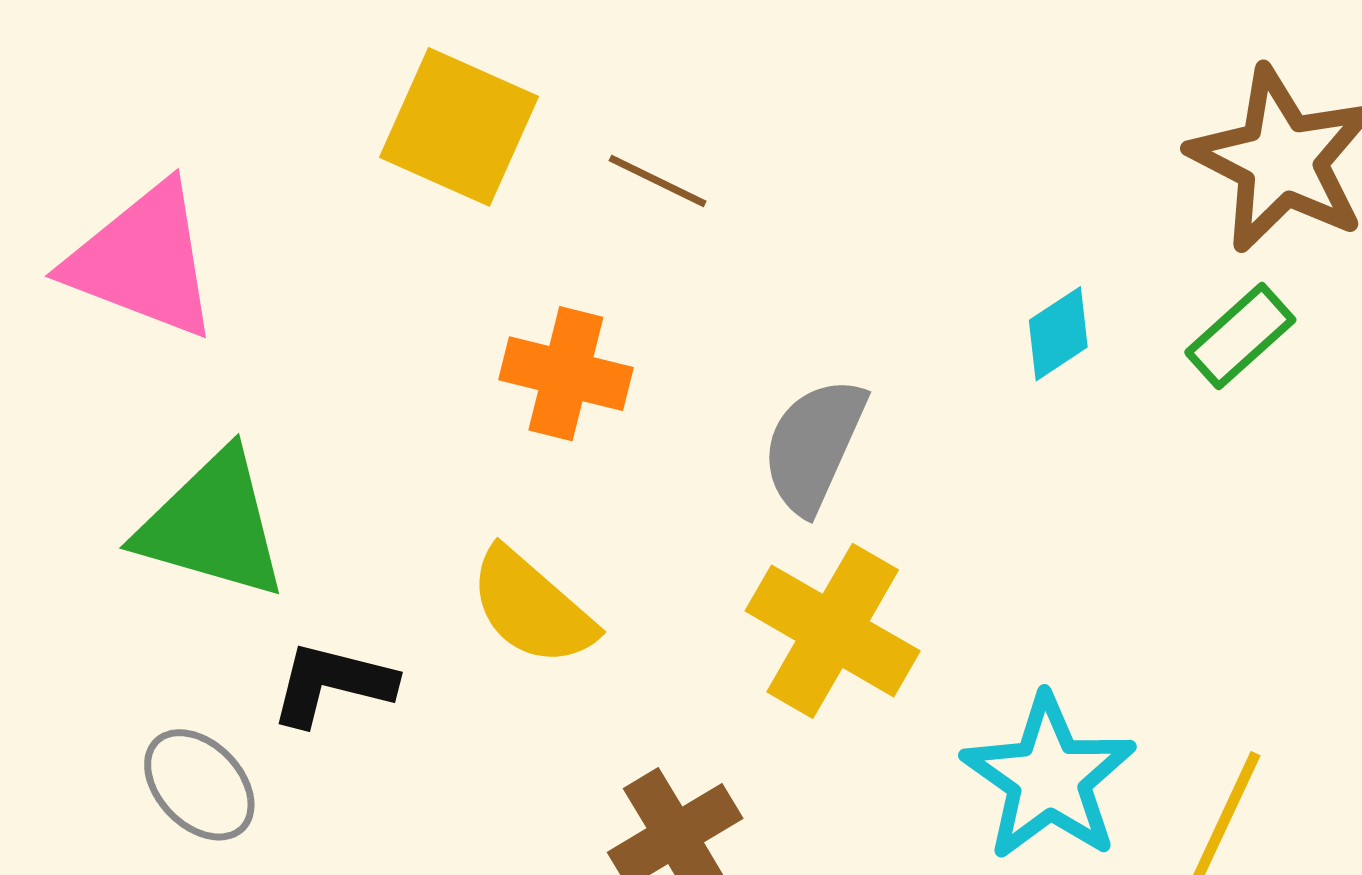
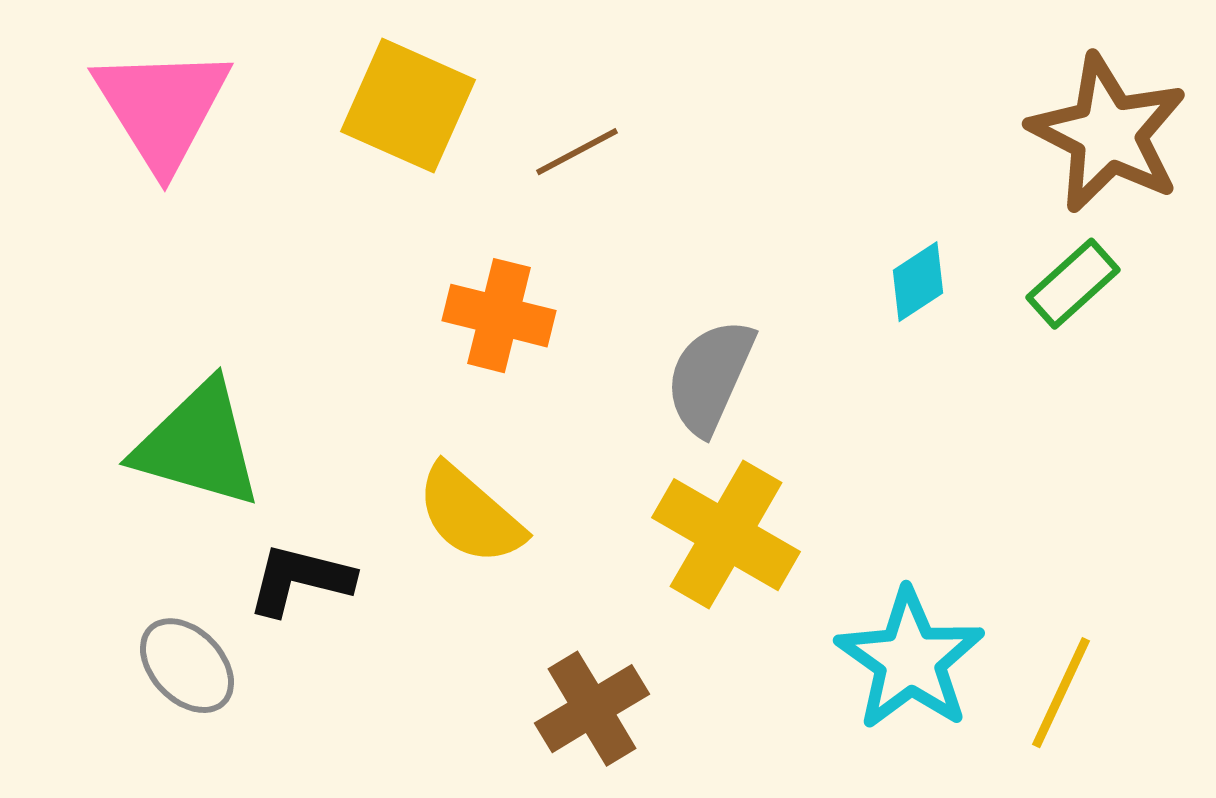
brown line: (658, 181) -> (577, 152), turned -54
pink triangle: (143, 261) -> (162, 108), moved, turned 37

